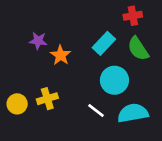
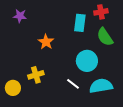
purple star: (38, 41) -> (20, 16), moved
cyan rectangle: (104, 43) -> (80, 23), moved, turned -36
yellow circle: (17, 104) -> (13, 88), moved

